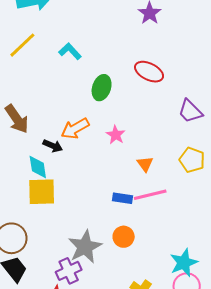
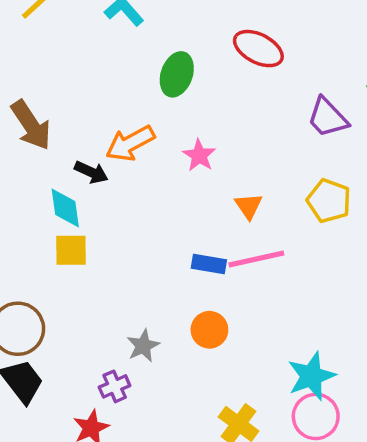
yellow square: (42, 192) -> (71, 250), size x0.7
gray star: (85, 247) -> (143, 346), size x0.6
purple cross: (69, 271) -> (115, 386), size x0.7

